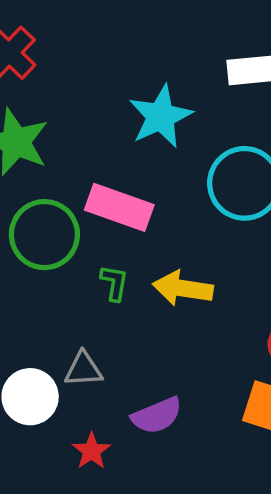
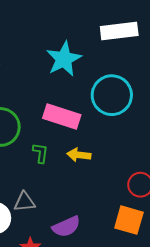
pink rectangle: (119, 207) -> (62, 117), moved
yellow arrow: (183, 288) -> (79, 155), size x0.7

